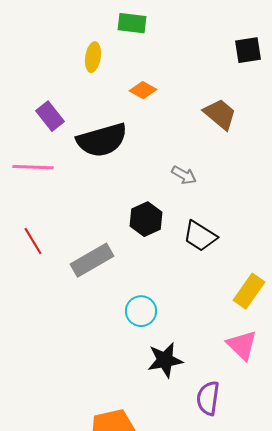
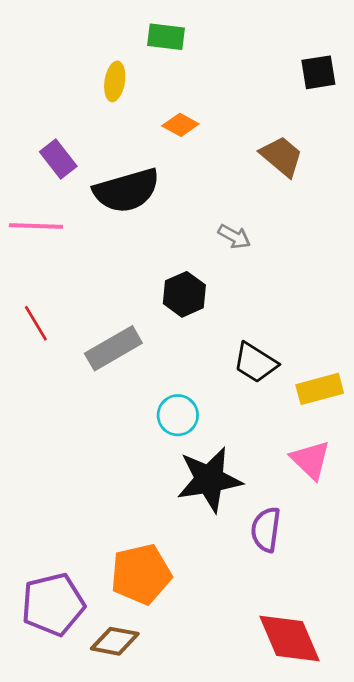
black trapezoid: (200, 236) -> (255, 363), moved
yellow rectangle: (249, 291) -> (320, 389), turned 40
black star: (165, 360) -> (209, 480), size x1.4

